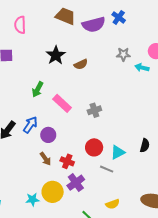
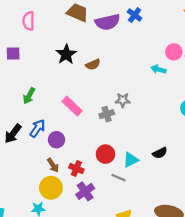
gray star: (123, 54) -> (123, 100), moved
green arrow: (38, 89) -> (29, 96), moved
black semicircle: (145, 145) -> (160, 153), turned 48
yellow circle: (53, 192) -> (51, 188), moved

